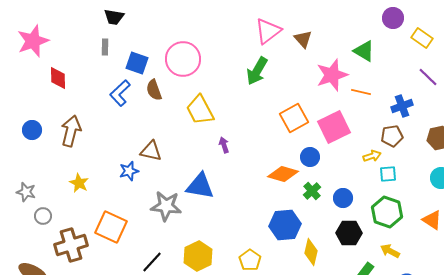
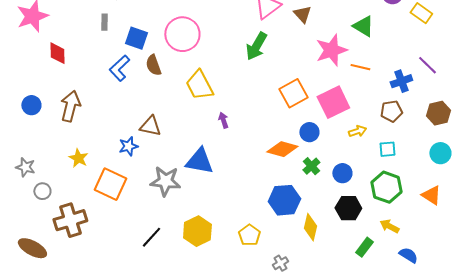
purple line: (428, 77) -> (427, 65), moved
yellow arrow: (372, 156) -> (357, 131), moved
orange square: (111, 227) -> (110, 184), moved

